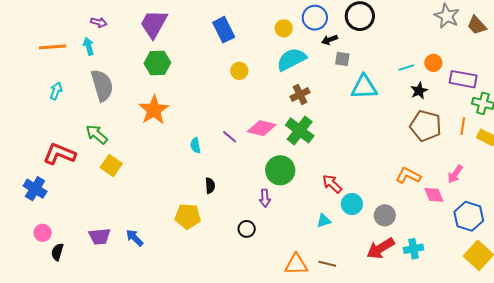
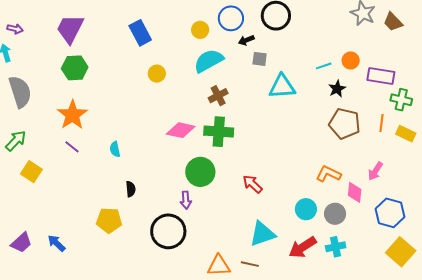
green cross: (300, 130) -> (219, 132), turned -32
green arrow: (97, 134) -> (16, 141), turned 95
purple line: (230, 137) -> (72, 147), moved
pink diamond: (434, 195) -> (355, 192), turned 30
cyan circle: (352, 204) -> (306, 209), moved
gray circle: (385, 215) -> (335, 214), moved
cyan triangle: (324, 221) -> (262, 234), moved, size x1.8
black circle: (247, 229) -> (168, 231), size x2.0
purple trapezoid: (100, 236) -> (21, 243), turned -35

